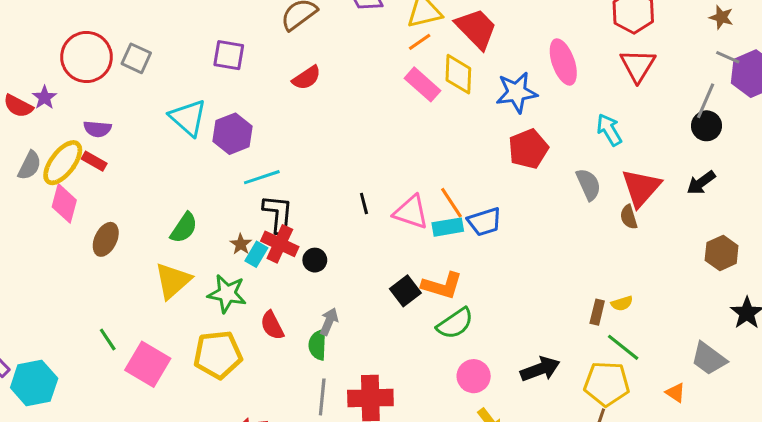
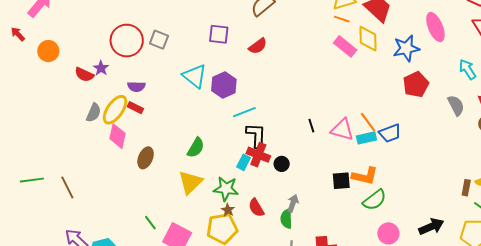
orange line: (420, 42) -> (342, 19), turned 56
red semicircle: (306, 78) -> (258, 46), moved
brown star: (241, 244) -> (228, 210), moved
black square: (405, 291) -> (341, 181), turned 36

